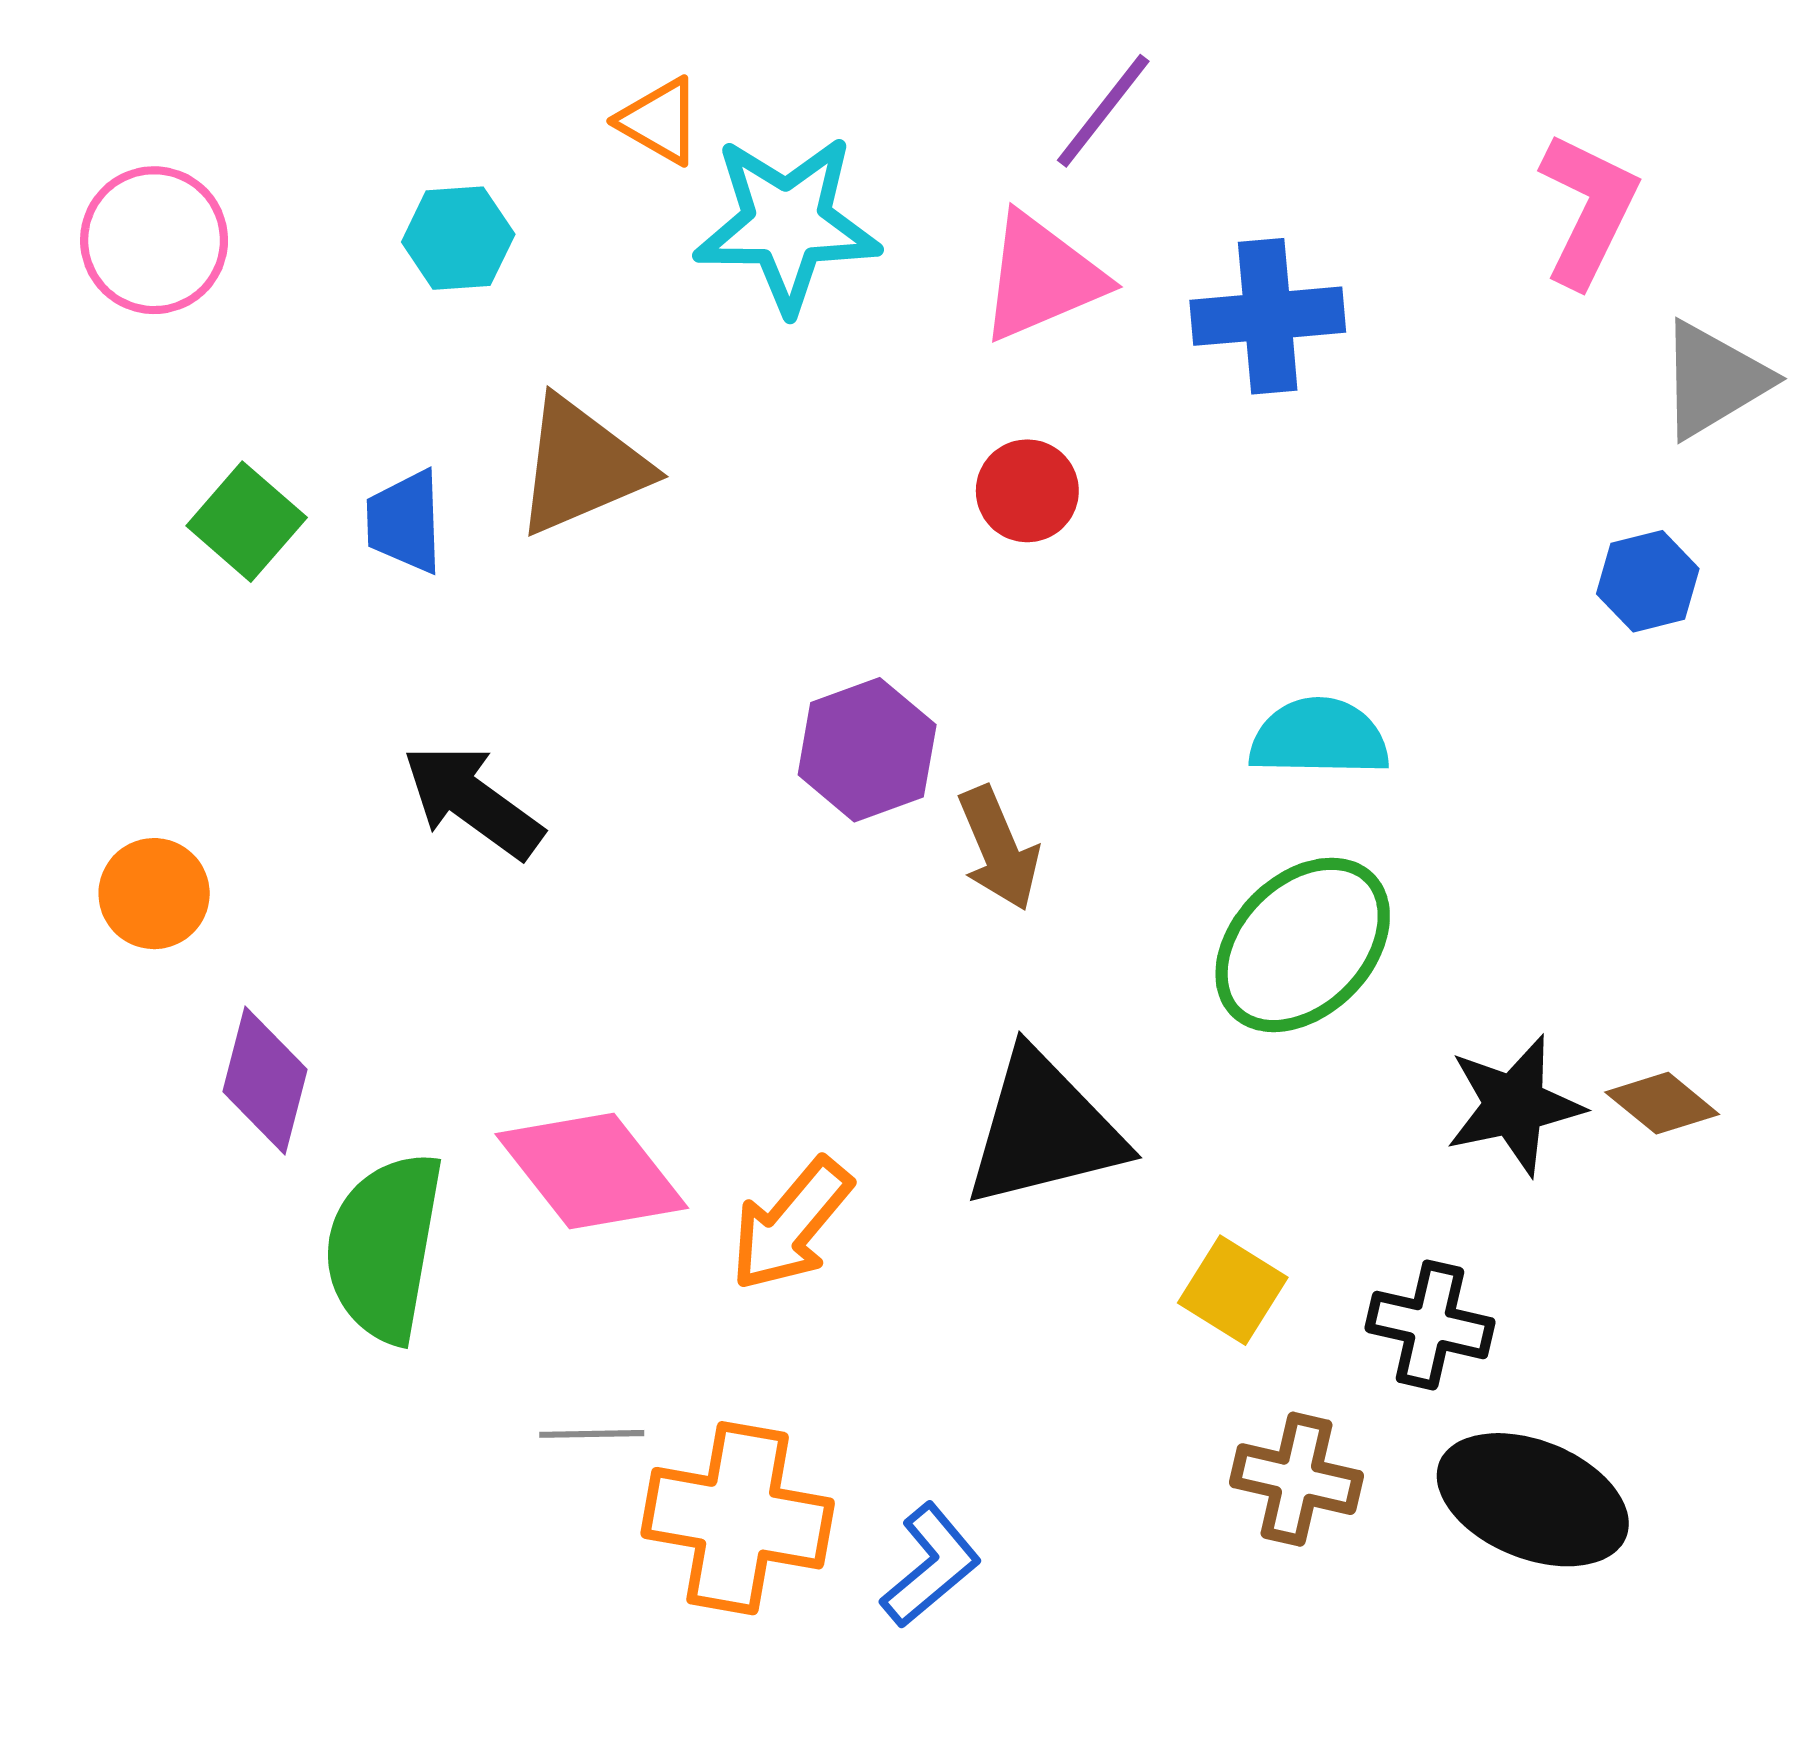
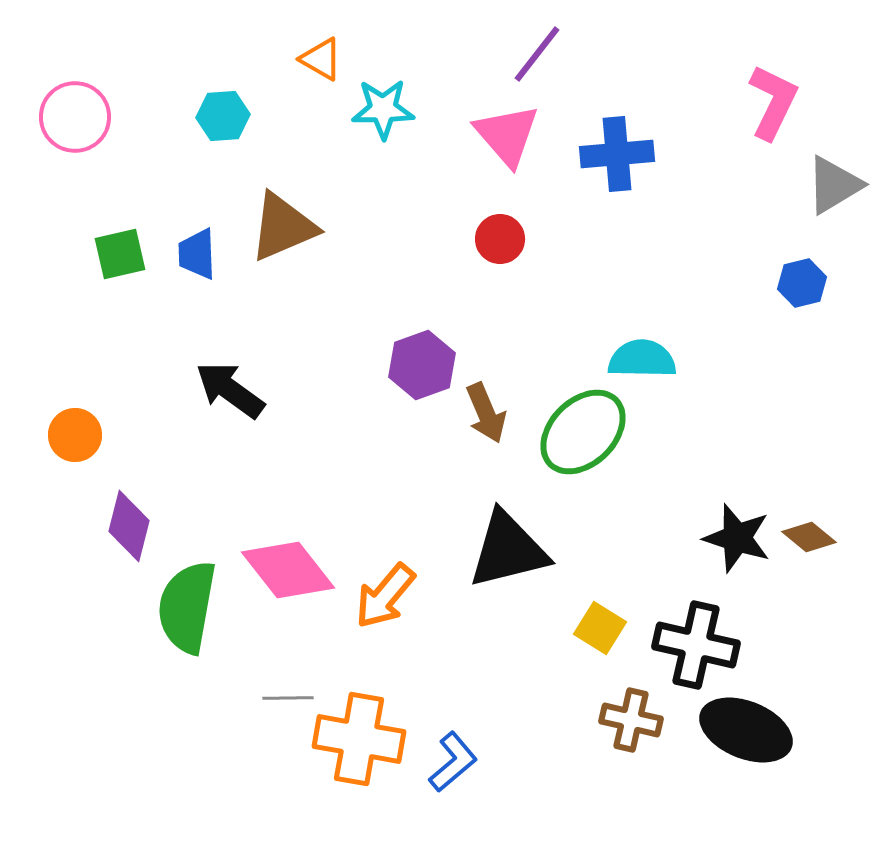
cyan star: (787, 224) -> (383, 109), size x0.7
pink triangle: (1042, 277) -> (507, 135), turned -48
green square: (247, 522) -> (120, 254), turned 36
green ellipse: (1303, 945) -> (583, 432), moved
black star: (1514, 1105) -> (737, 538), turned 30
black cross: (1430, 1325) -> (696, 645), size x1.4

